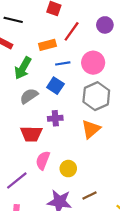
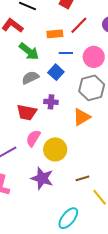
green arrow: (23, 68) -> (29, 51), turned -90
yellow circle: (68, 169) -> (55, 149), size x1.5
brown line: (90, 195) -> (82, 178), moved

